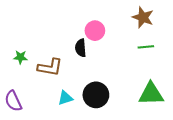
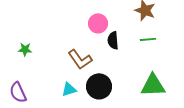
black semicircle: (81, 48) -> (113, 40), moved
brown L-shape: (50, 67) -> (80, 59), moved, turned 45

